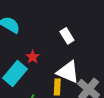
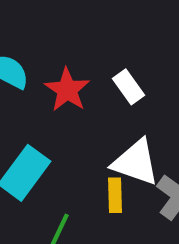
red star: (33, 57) -> (67, 90), moved, size x1.5

